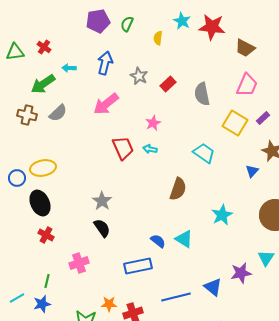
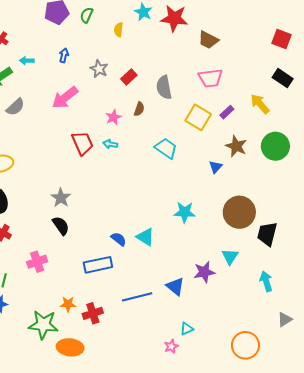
blue arrow: (105, 63) -> (64, 55), size x0.6
pink trapezoid: (247, 85) -> (210, 78), turned 60
brown semicircle: (178, 189) -> (139, 109), moved, size x0.6
cyan star: (222, 215) -> (185, 212), turned 30

